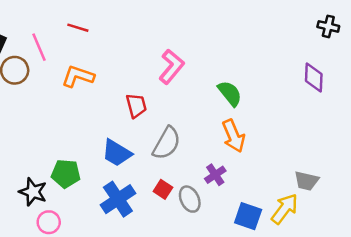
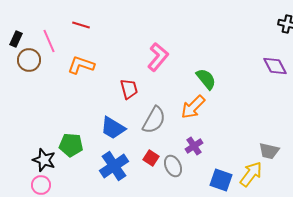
purple diamond: (314, 78) -> (275, 66), turned -30
orange arrow: (233, 136) -> (193, 107), moved, turned 68
pink circle: (49, 222) -> (41, 185), moved

